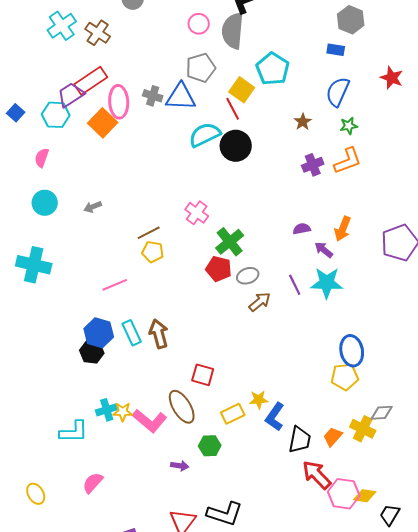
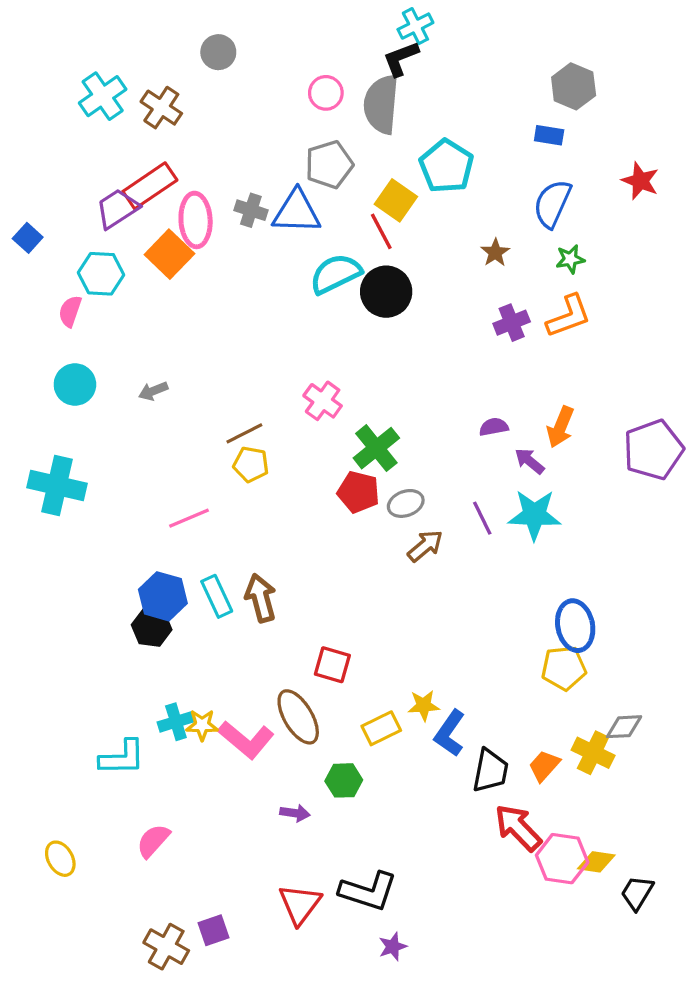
cyan hexagon: (56, 115) -> (101, 274), moved

